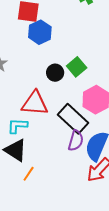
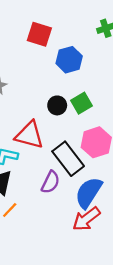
blue hexagon: (40, 32) -> (69, 60), moved
purple semicircle: (76, 141) -> (51, 182), moved

